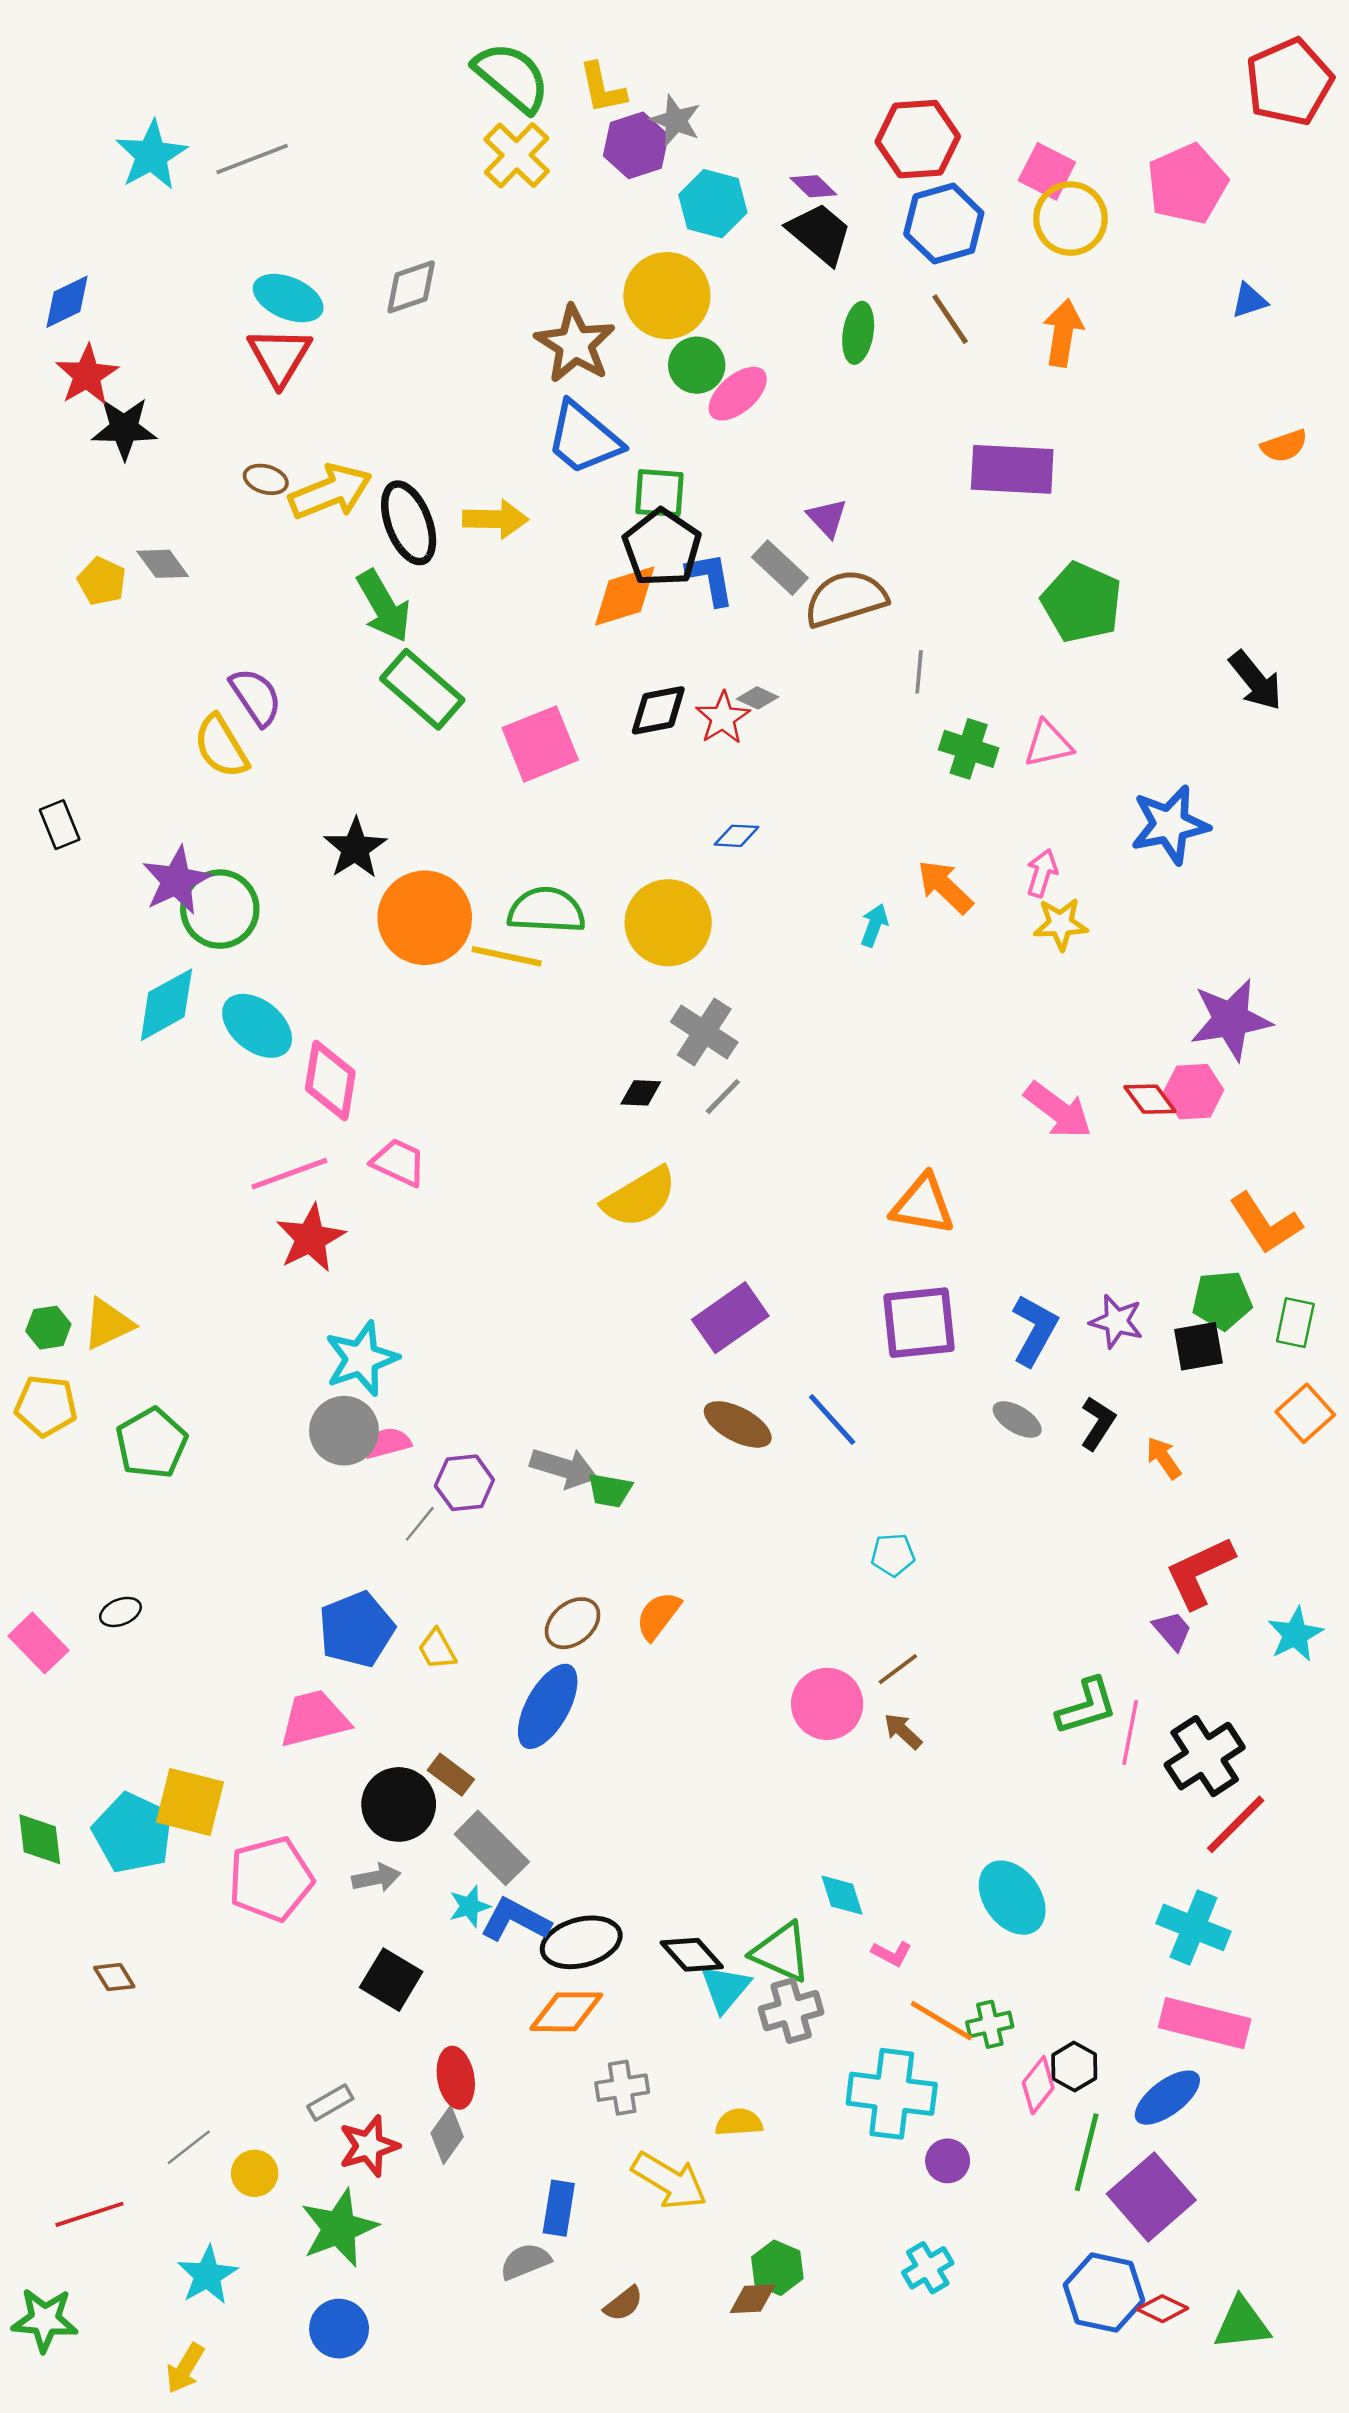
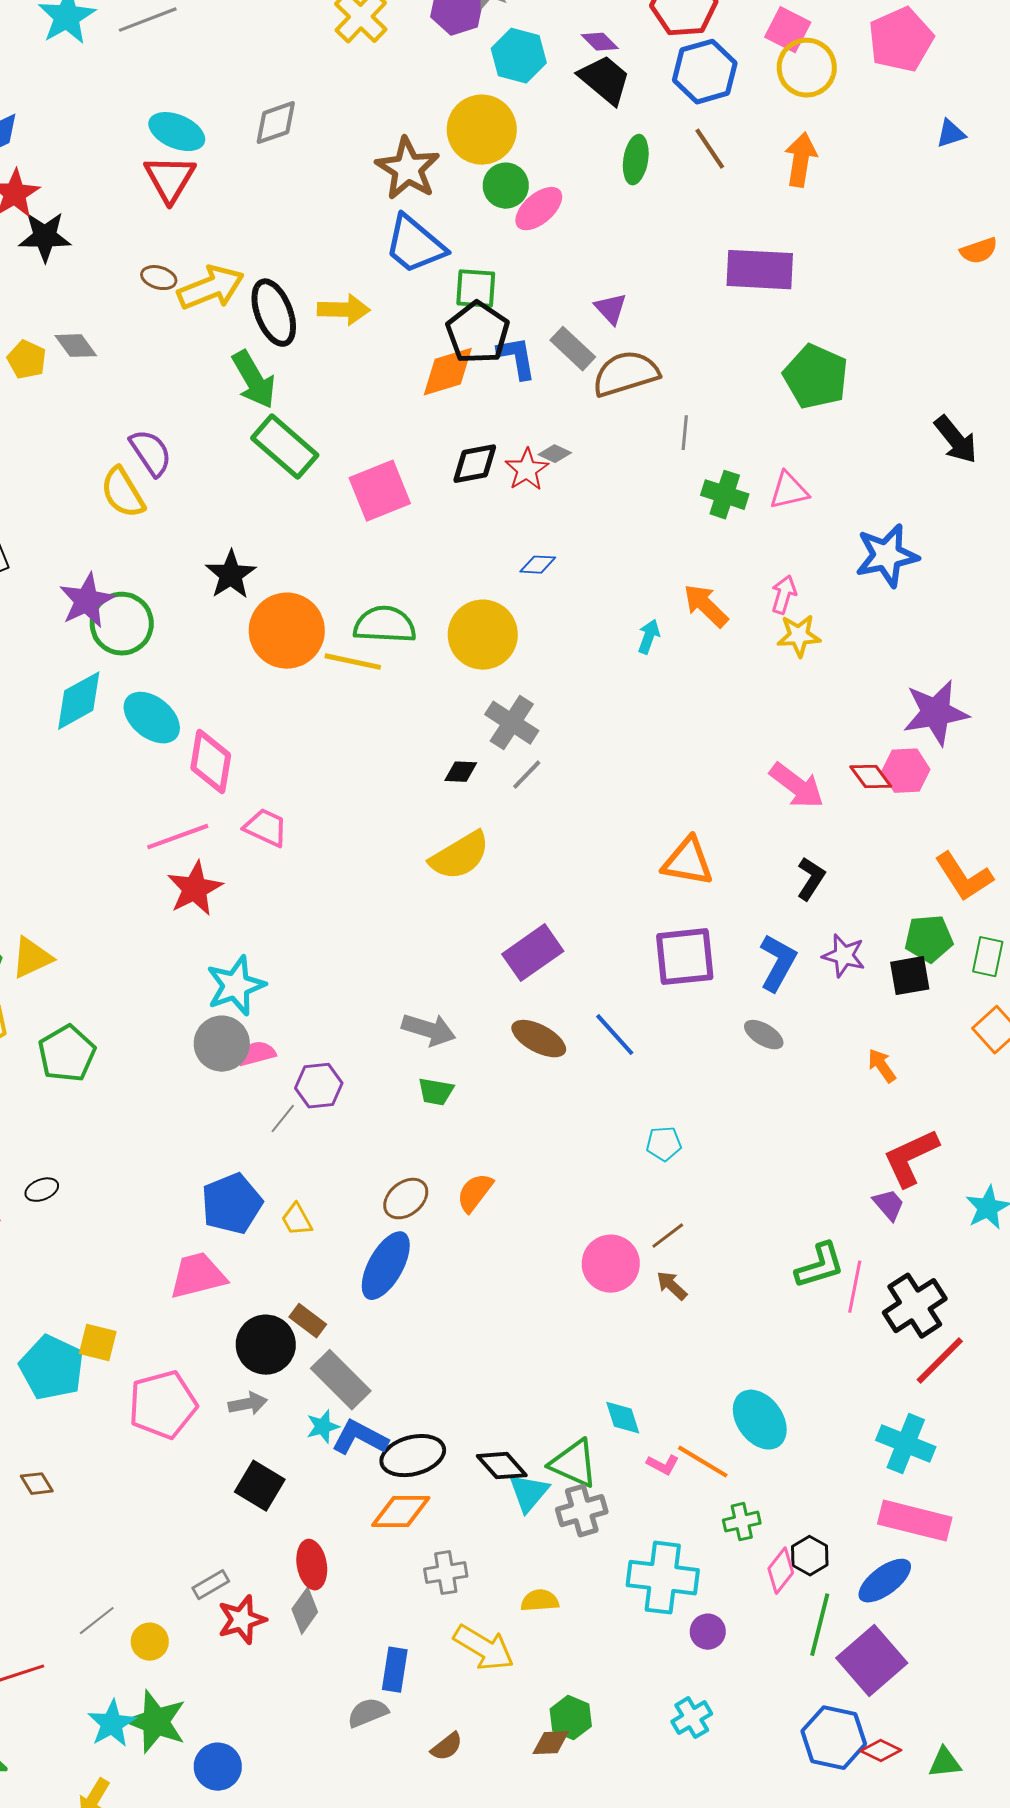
black L-shape: (1098, 1423) -> (811, 879), moved
gray arrow: (564, 1468) -> (429, 1030), moved
yellow square: (190, 1802) -> (98, 1343), size x0.7
orange line: (941, 2021) -> (703, 1462), moved
green star: (339, 2228) -> (156, 1722), moved, turned -30
green triangle: (1242, 2324) -> (945, 1763), size x0.7

